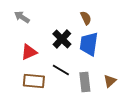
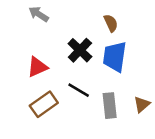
gray arrow: (22, 17) -> (39, 14), moved
brown rectangle: (34, 81) -> (44, 104), turned -40

